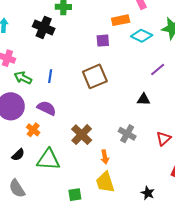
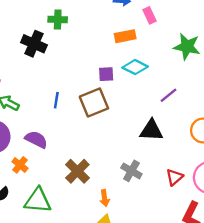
cyan diamond: (142, 36) -> (135, 67), moved
purple square: (103, 41) -> (106, 74), moved
blue line: (50, 76) -> (56, 100), moved
black triangle: (143, 99) -> (151, 130), size x1.5

